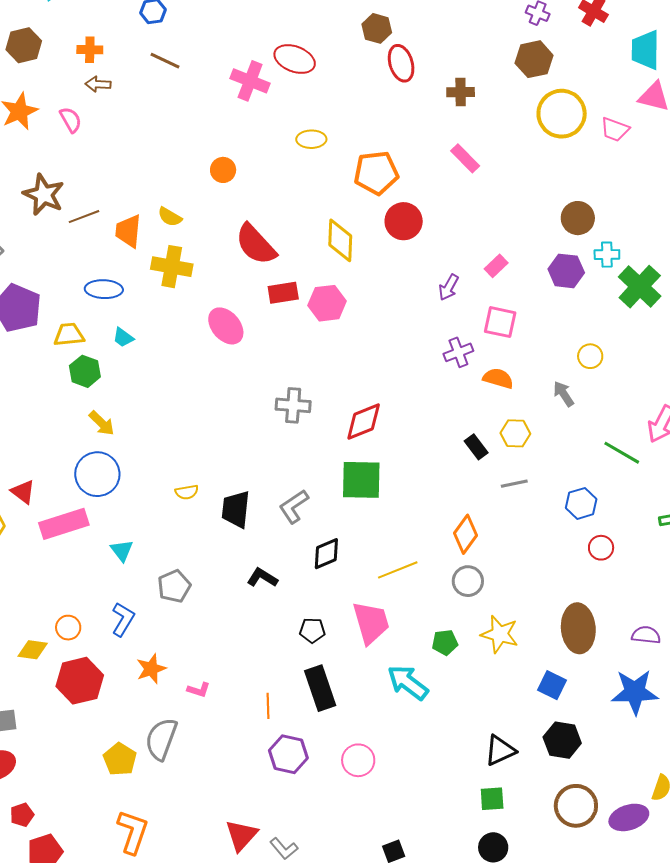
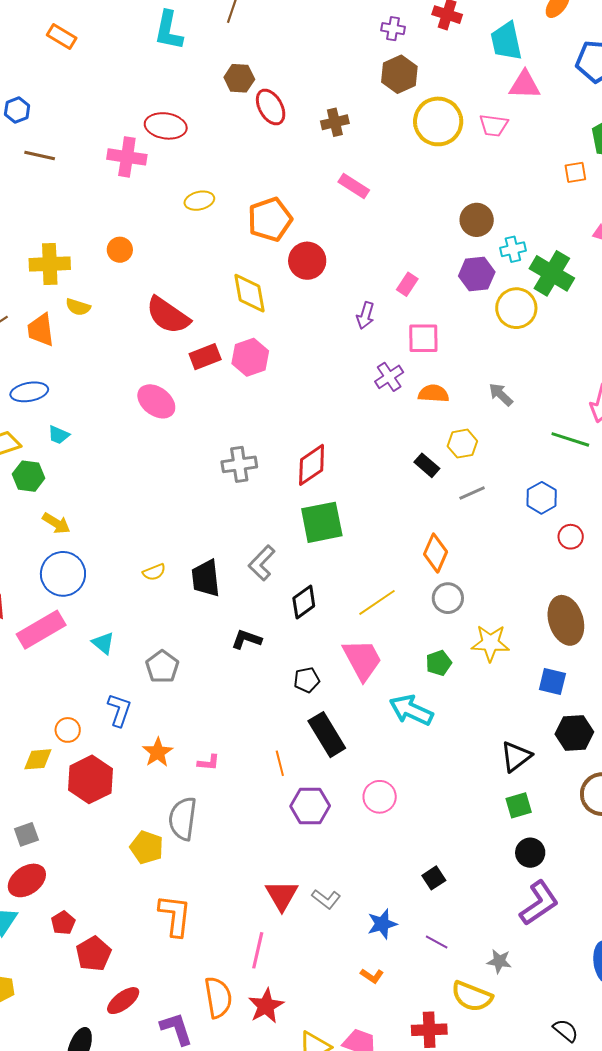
yellow cross: (172, 267) -> (50, 264), moved
yellow circle: (590, 356) -> (516, 308), moved, size x1.6

